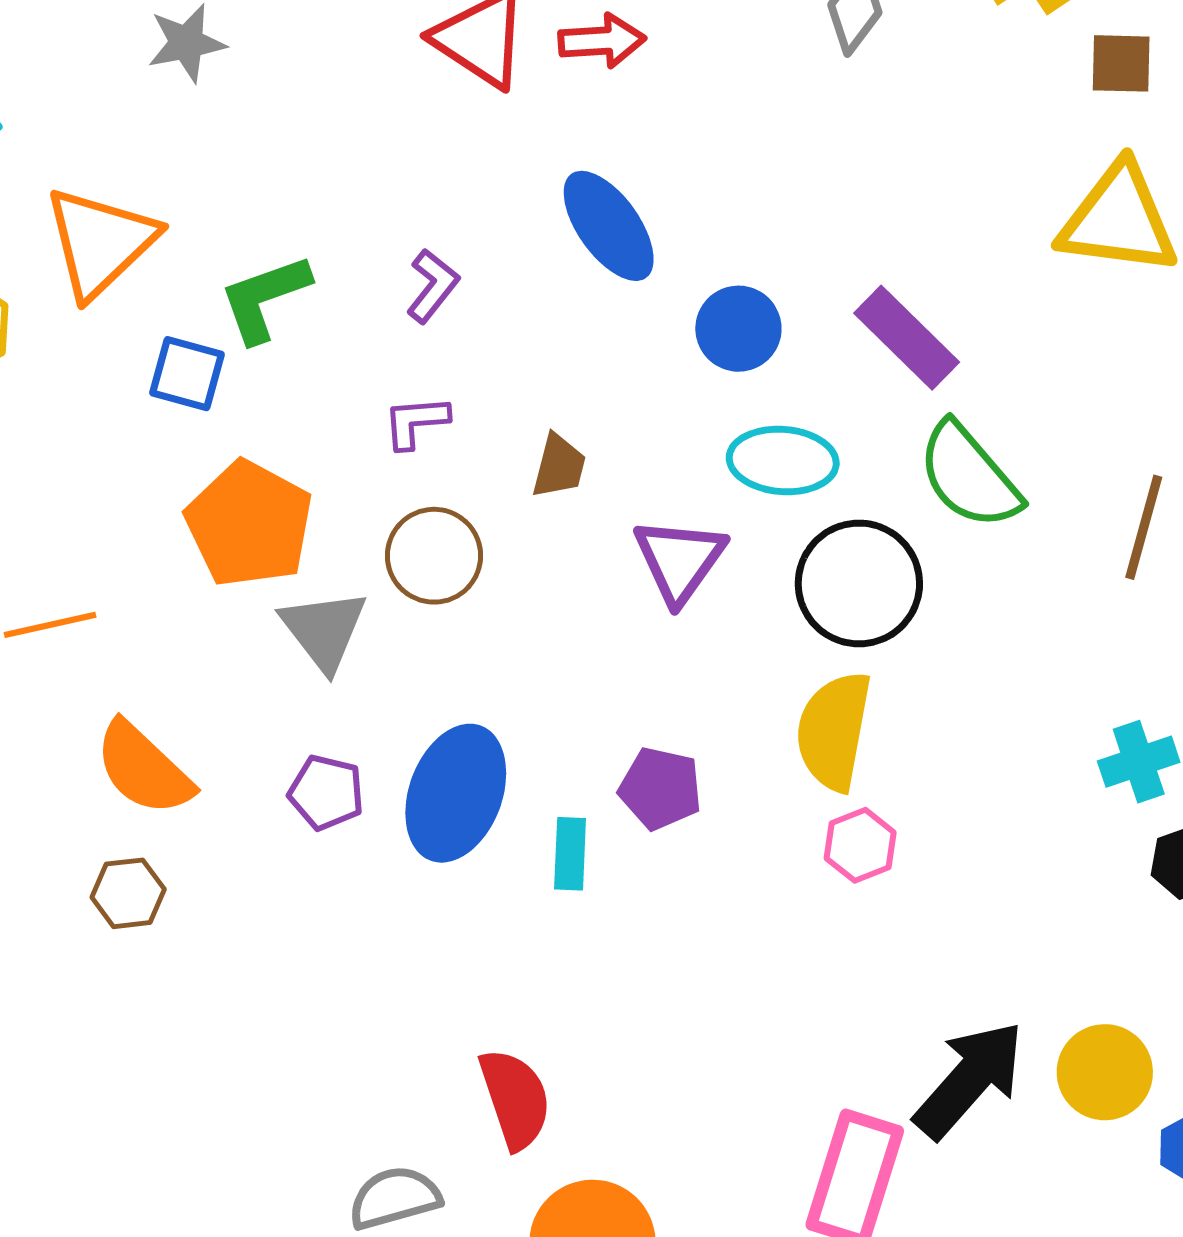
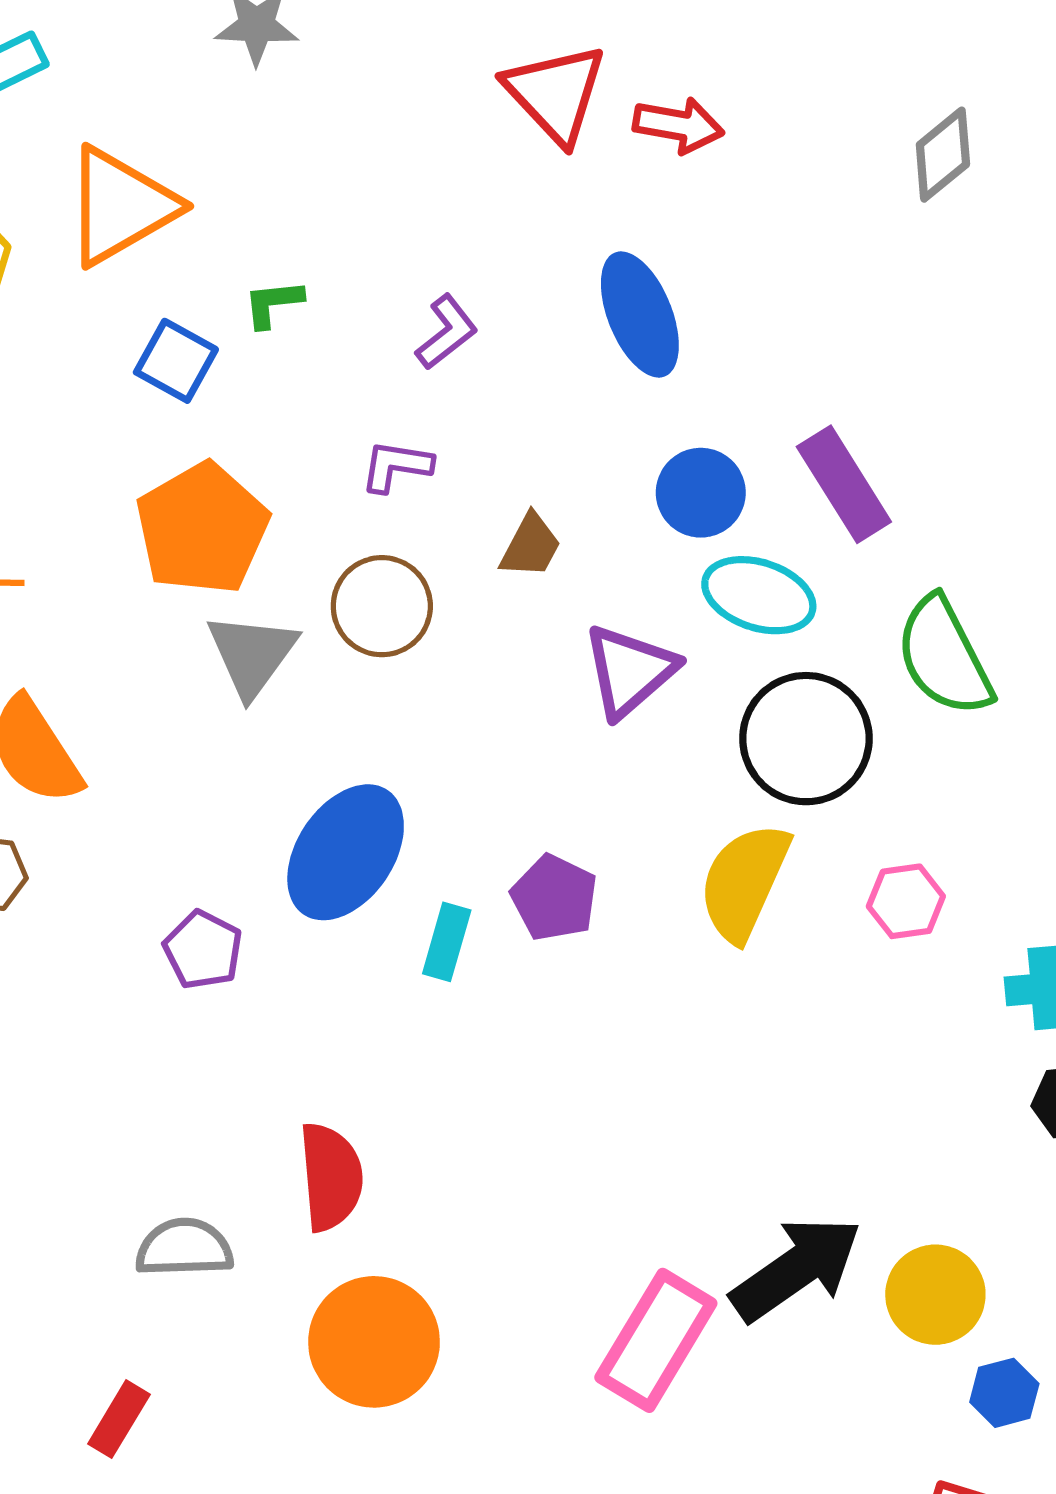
green L-shape: (265, 298) -> (273, 303), size x0.6
blue circle: (738, 329) -> (701, 493), moved
purple rectangle: (907, 338) -> (844, 484), moved
purple pentagon: (326, 792) -> (203, 950), moved
pink hexagon: (860, 845) -> (906, 901), moved

